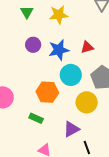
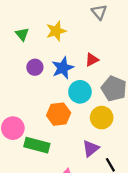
green rectangle: (36, 118) -> (37, 145), moved, size x1.6

